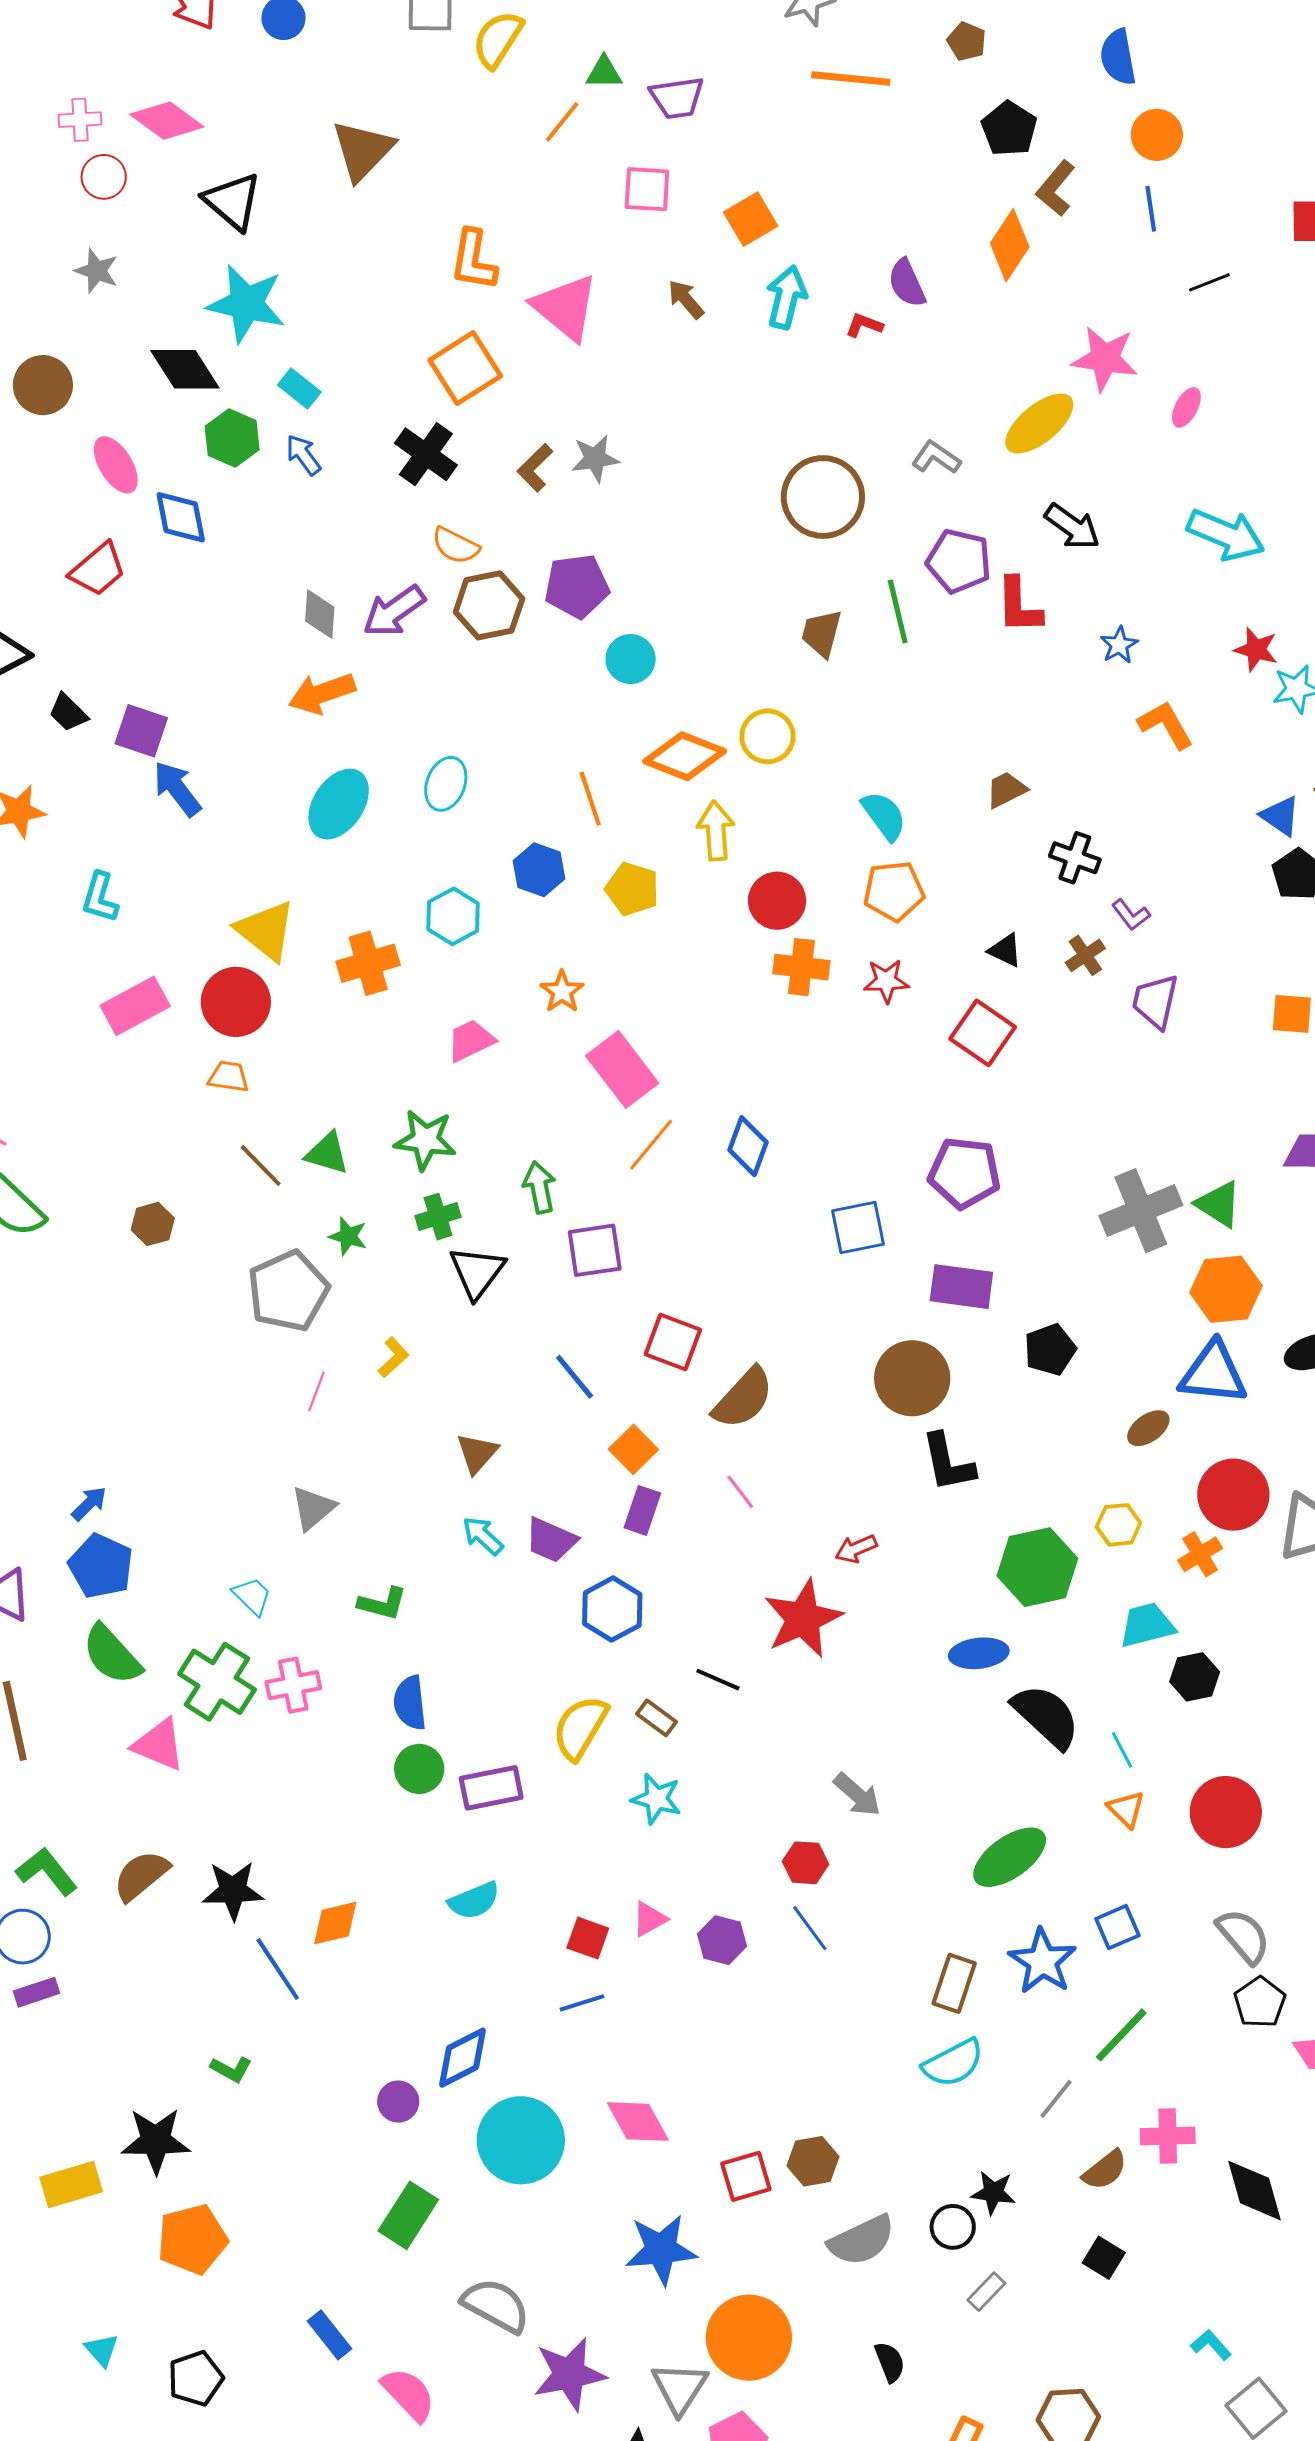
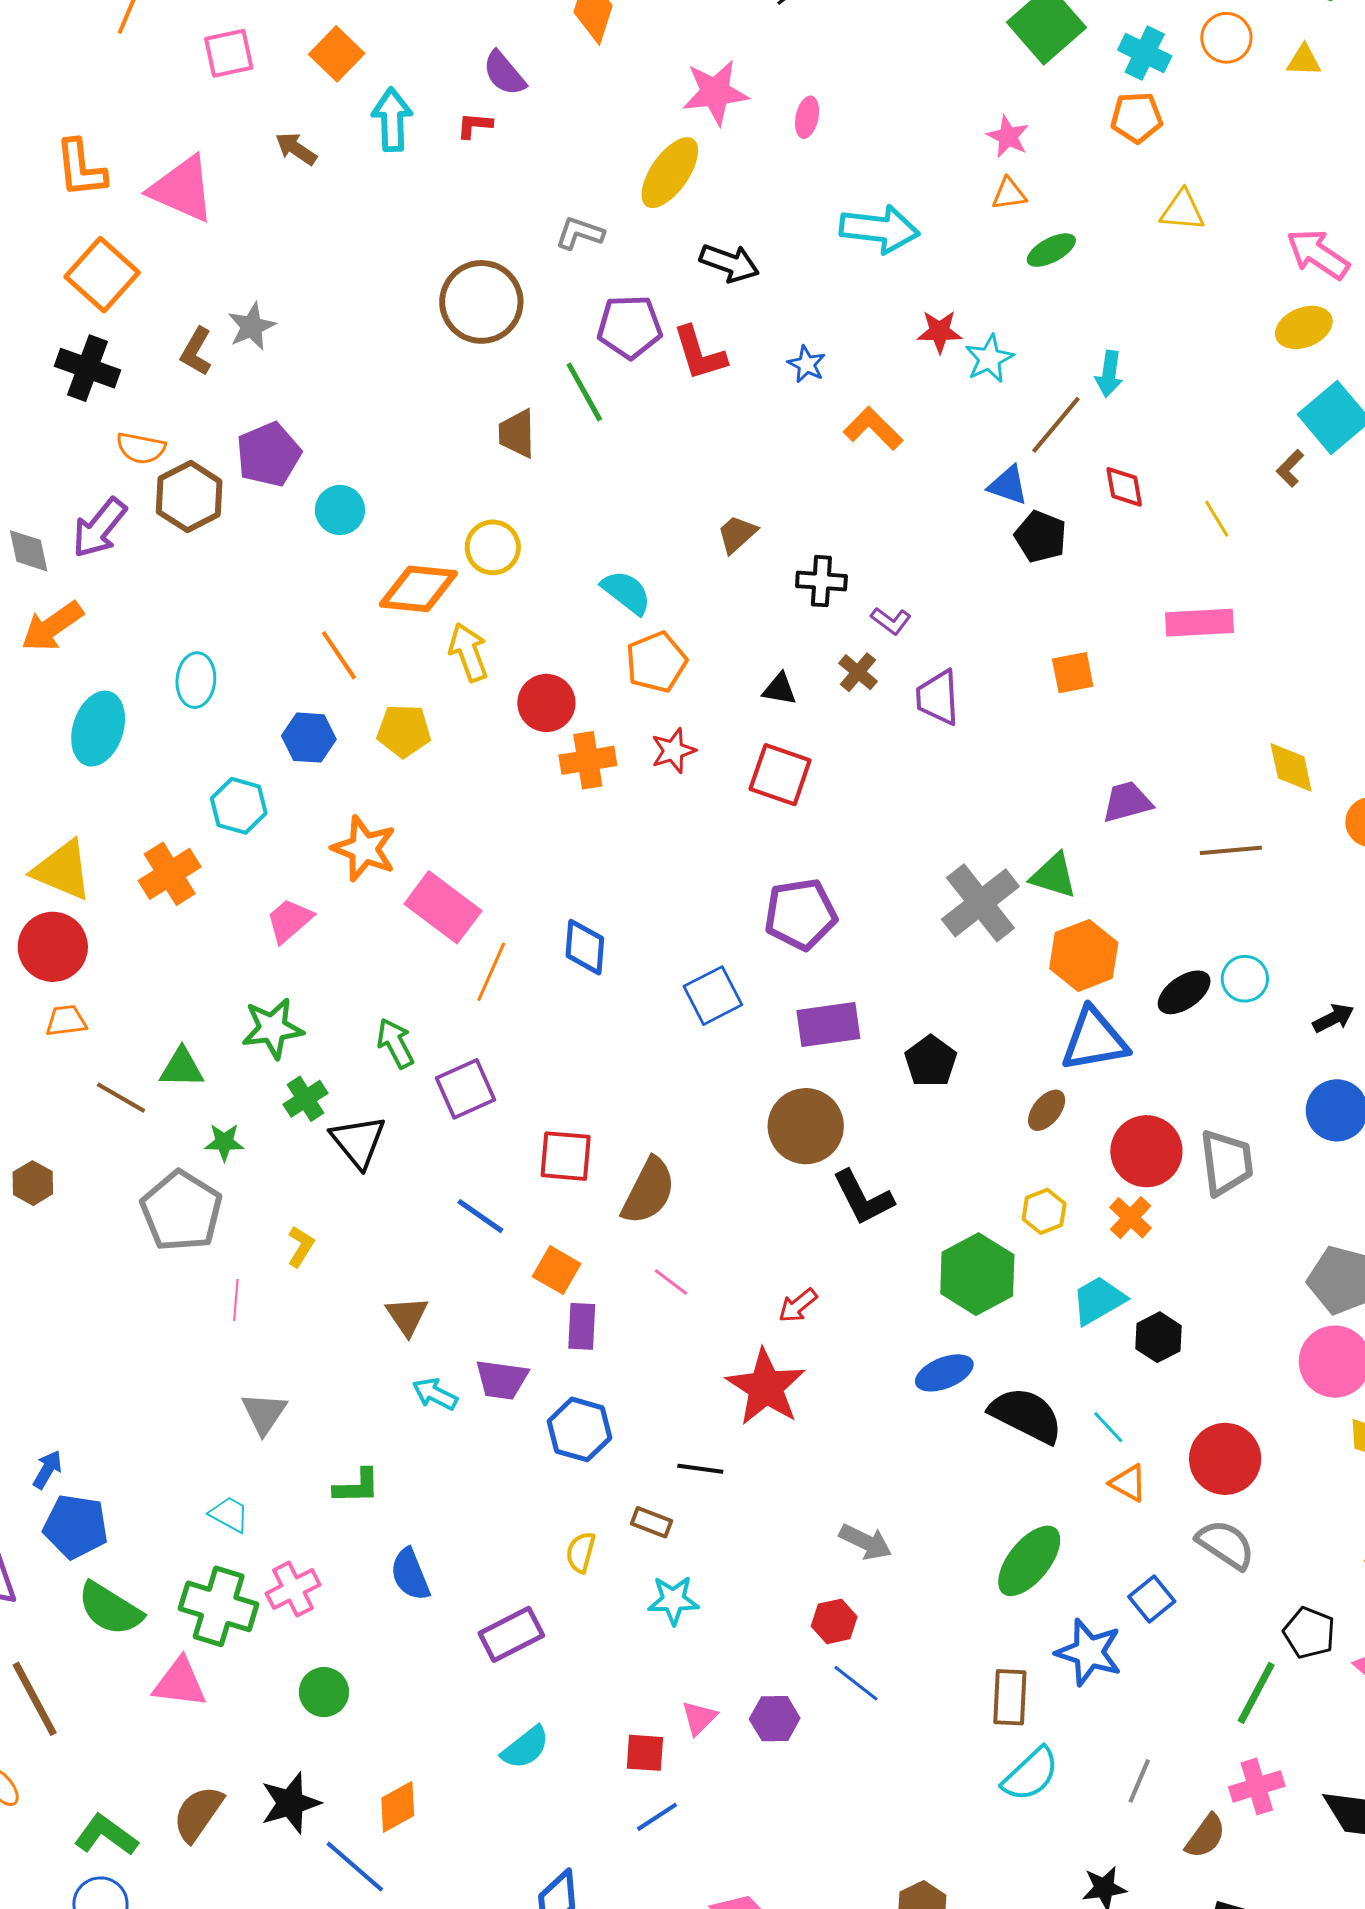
orange star: (562, 992) -> (364, 849), size x1.5
yellow semicircle: (580, 1728) -> (581, 1552), size x0.6
green circle: (419, 1769) -> (324, 1692), moved
gray semicircle: (1243, 1936) -> (1226, 1544), moved
green line: (1121, 2035) -> (1256, 1693), moved

